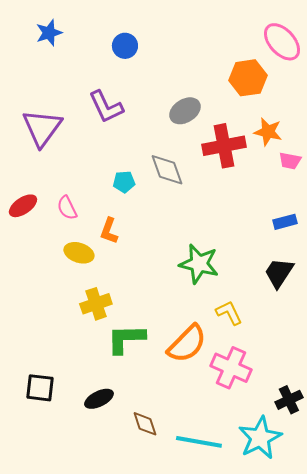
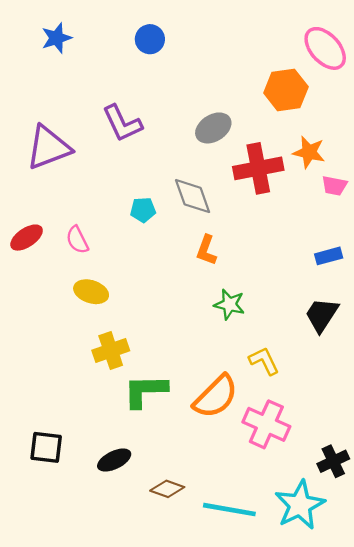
blue circle: (125, 46) -> (150, 39), moved
purple triangle: (42, 128) -> (48, 148), turned 33
orange L-shape: (109, 231) -> (206, 250), moved
green star: (199, 264) -> (229, 304), size x0.7
brown diamond: (145, 424) -> (167, 489), turned -52

